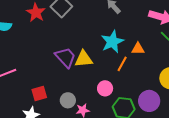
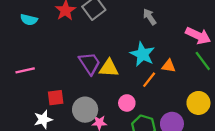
cyan star: (112, 42) -> (142, 54), turned -30
gray circle: (68, 100) -> (85, 110), size x1.5

